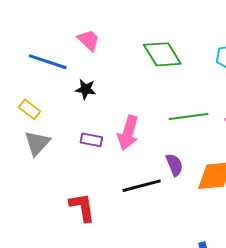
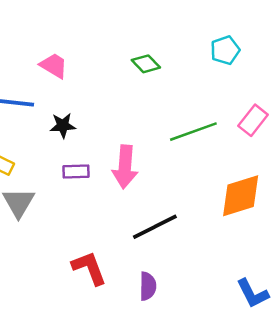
green diamond: (162, 54) -> (146, 64), size x0.6
purple rectangle: (91, 140) -> (76, 172), moved
purple semicircle: (174, 165) -> (148, 286), moved, turned 35

